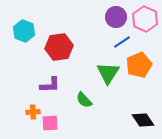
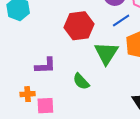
red hexagon: (59, 47) -> (79, 26), moved

